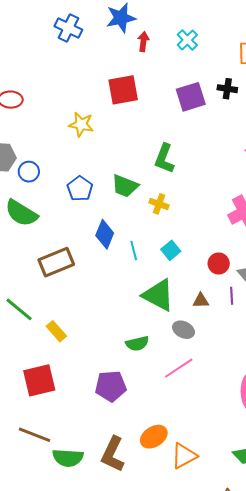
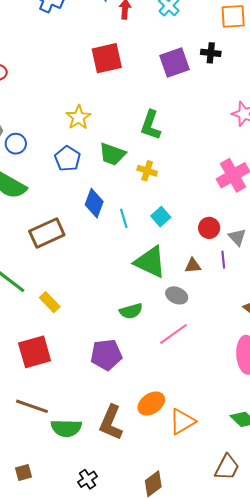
yellow star: (81, 124) -> (78, 117), moved, turned 30

